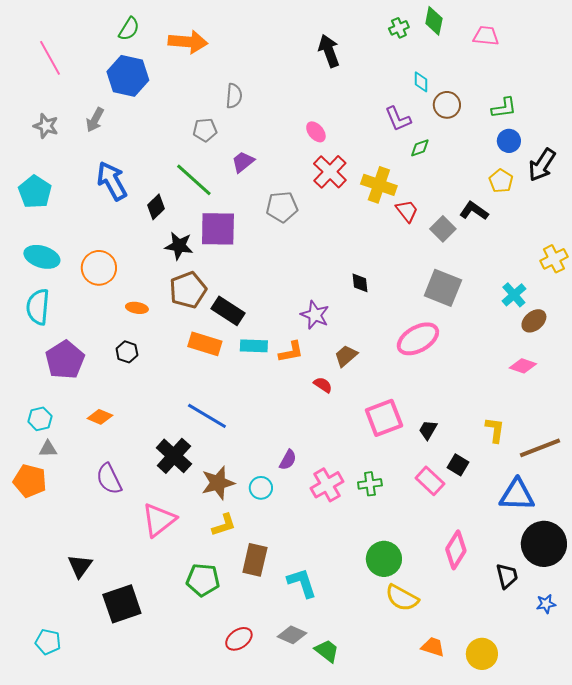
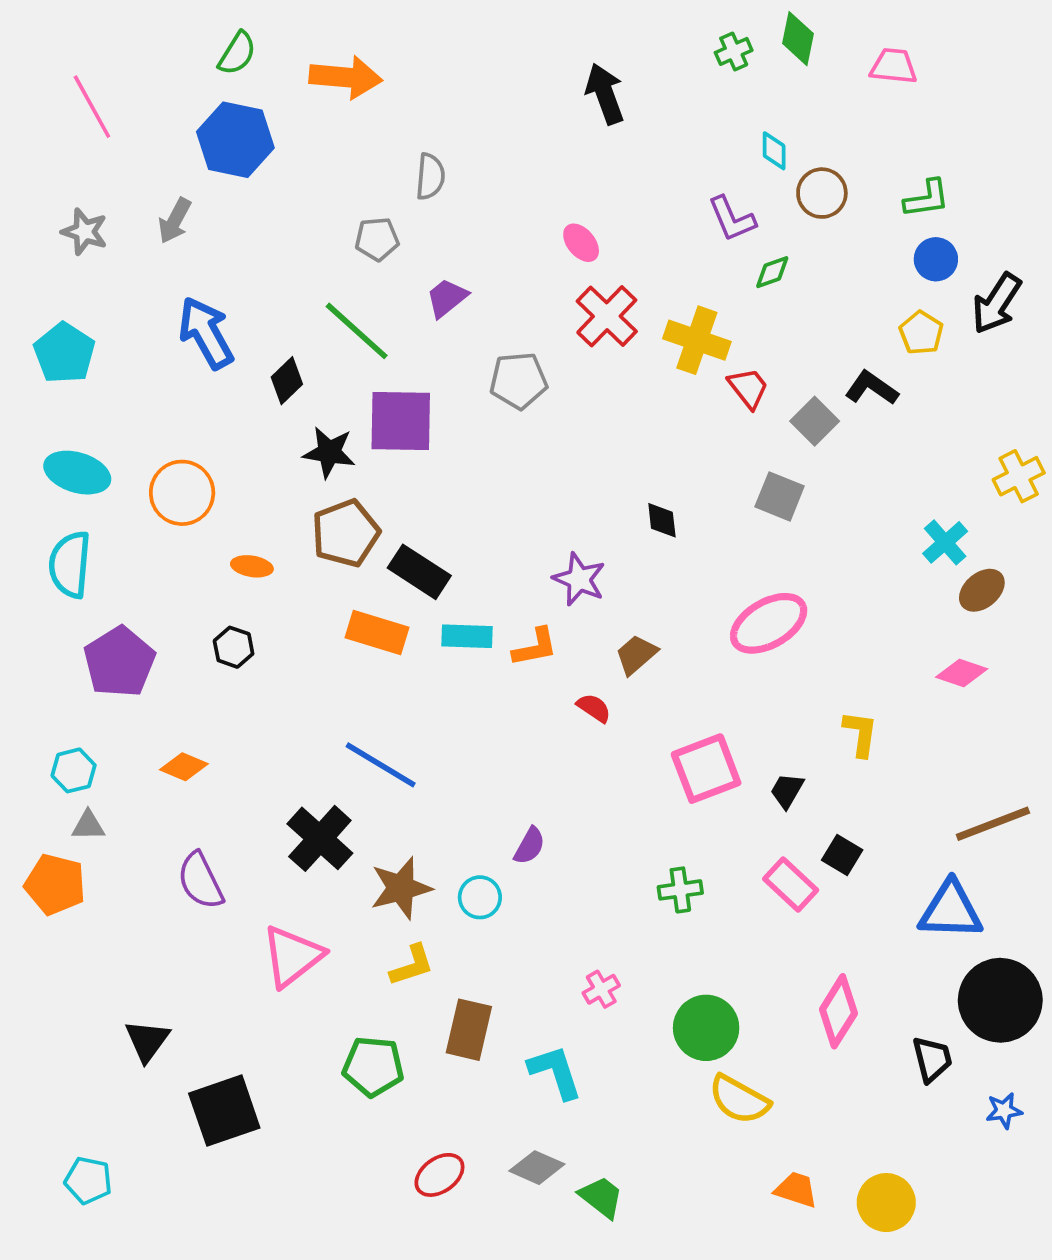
gray square: (443, 288) -> (780, 496), moved, size x0.7
yellow L-shape: (495, 430) -> (861, 734), moved
pink cross: (327, 485) -> (601, 989), moved, size x0.6

